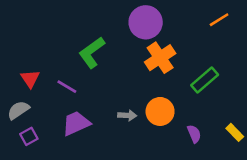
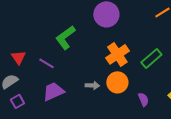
orange cross: (160, 58) -> (117, 54), moved

